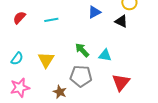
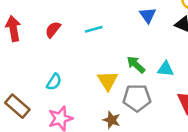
blue triangle: (94, 12) -> (148, 15), turned -32
yellow triangle: (46, 60) -> (108, 81), moved

